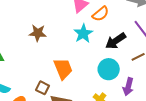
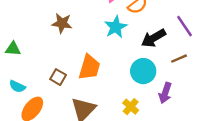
orange trapezoid: (63, 69) -> (89, 67), turned 35
brown square: (43, 88) -> (58, 77), moved

